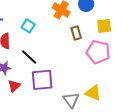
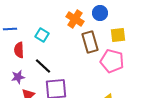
brown rectangle: (76, 33) -> (90, 42), size x1.5

